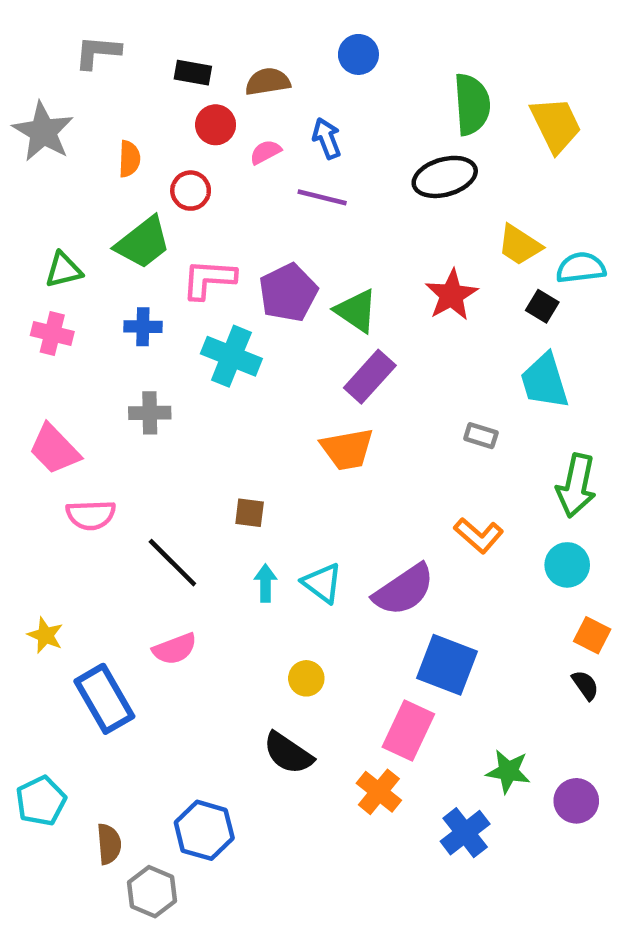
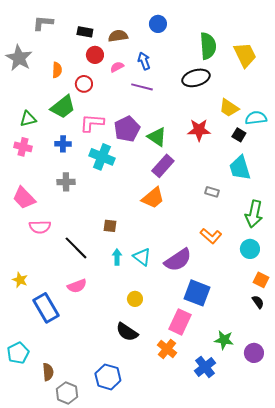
red star: (451, 295) -> (199, 130), turned 30
orange trapezoid: (347, 449) -> (153, 198), turned -30
blue hexagon: (204, 830) -> (108, 377), moved

